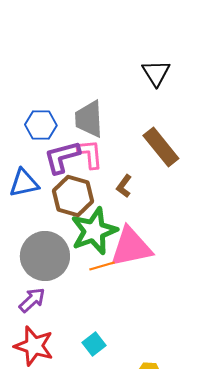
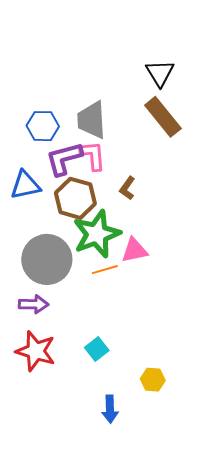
brown rectangle: (161, 147) -> (163, 117), moved
pink triangle: (131, 247) -> (134, 250), size x0.6
purple arrow: (32, 300) -> (34, 304), turned 44

